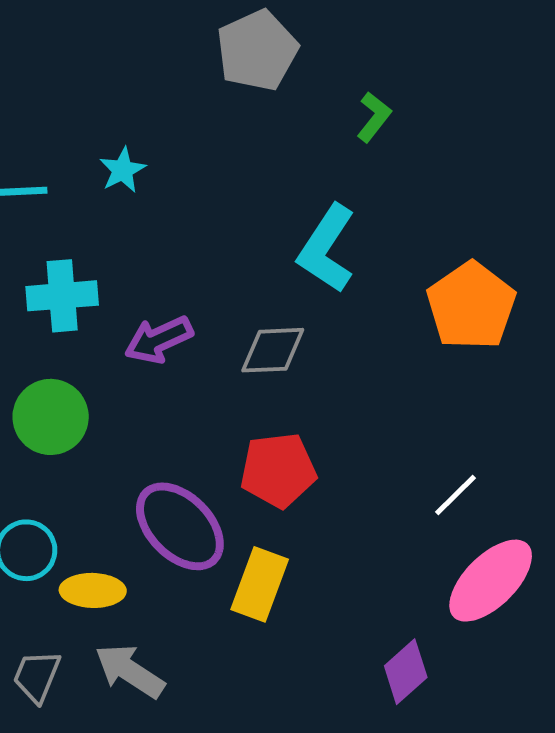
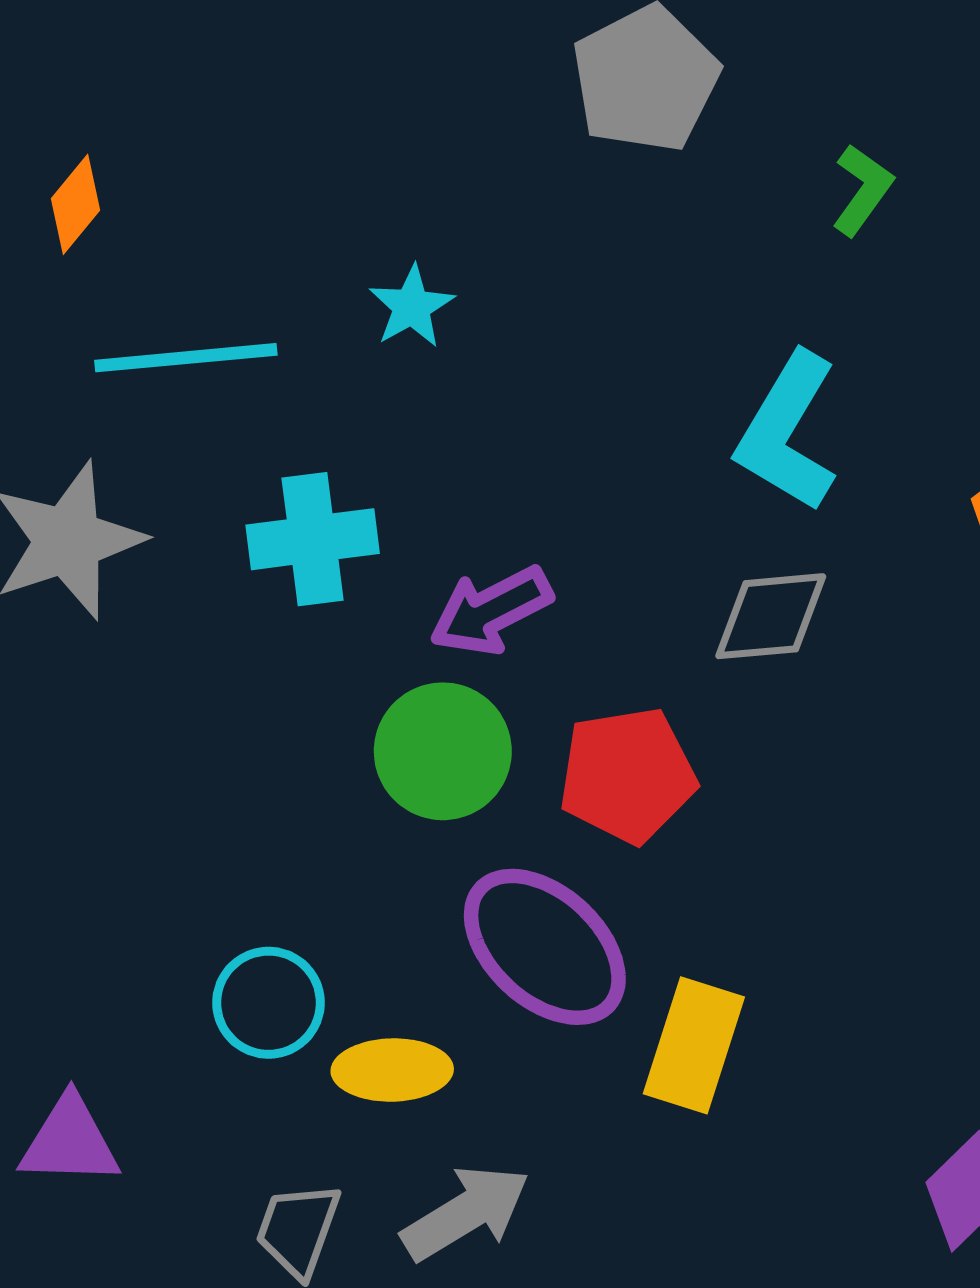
gray diamond: (273, 350) -> (771, 616), moved
green circle: (51, 417) -> (443, 751), moved
red pentagon: (278, 470) -> (627, 775), moved
gray arrow: (130, 671) -> (466, 1213), turned 118

